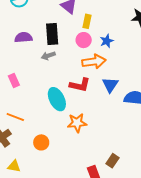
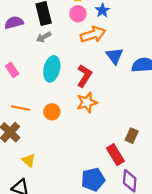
red L-shape: (80, 85) -> (84, 76), moved, turned -60
cyan ellipse: (57, 99) -> (52, 69), moved, turned 50
orange circle: (41, 142) -> (52, 112), moved
yellow triangle: (14, 166) -> (29, 160), turned 40

